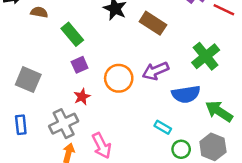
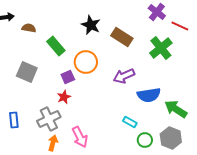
green cross: (206, 56) -> (161, 48), moved
purple square: (80, 65) -> (68, 77), moved
orange circle: (119, 78) -> (86, 62), moved
gray square: (28, 80) -> (27, 72), moved

